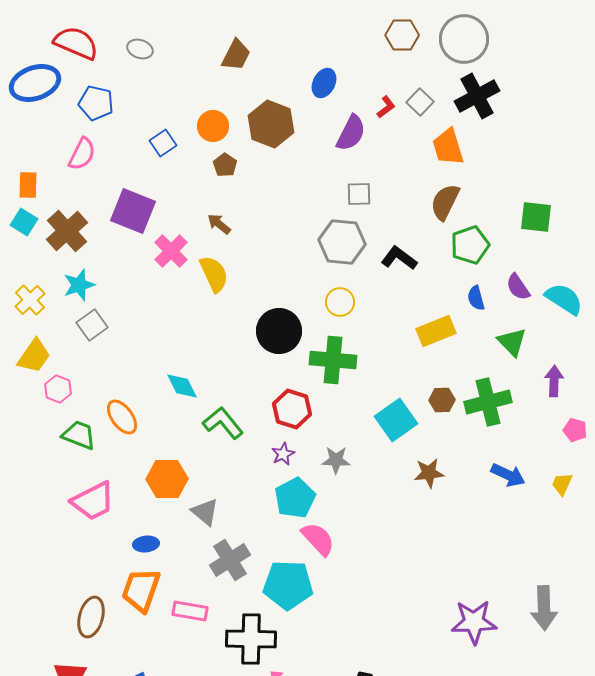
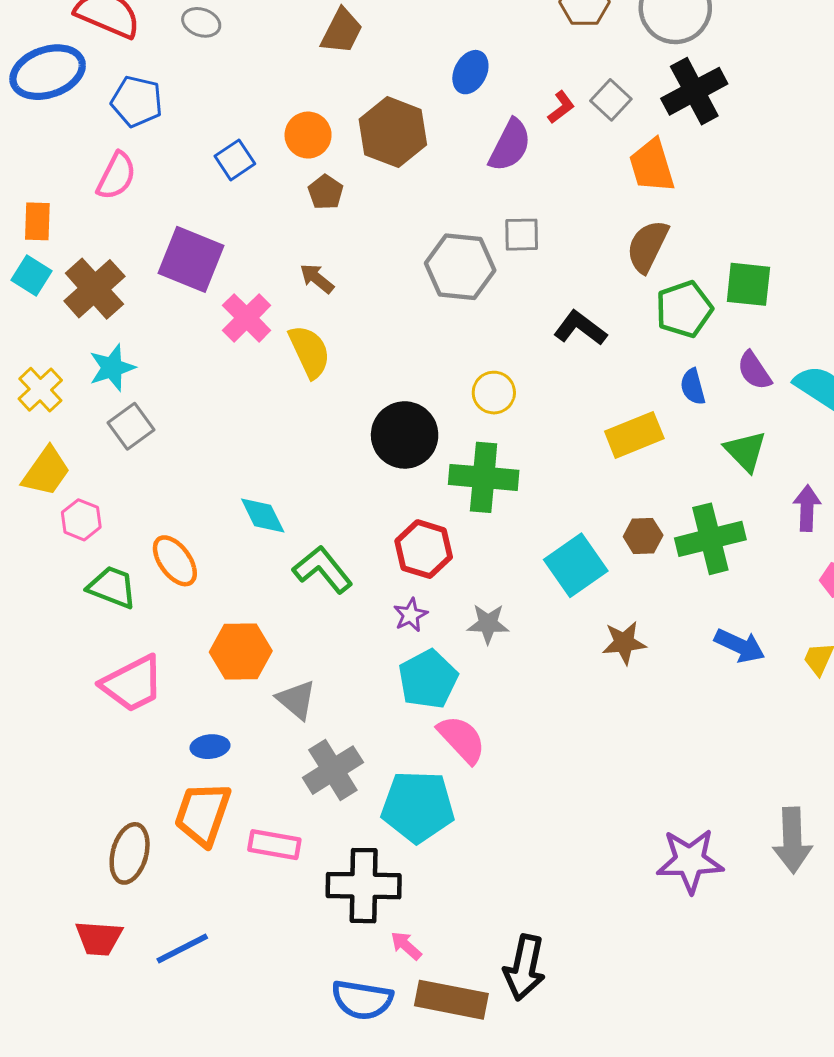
green square: (536, 217) -> (748, 284), moved
gray hexagon: (342, 242) -> (460, 267), moved

